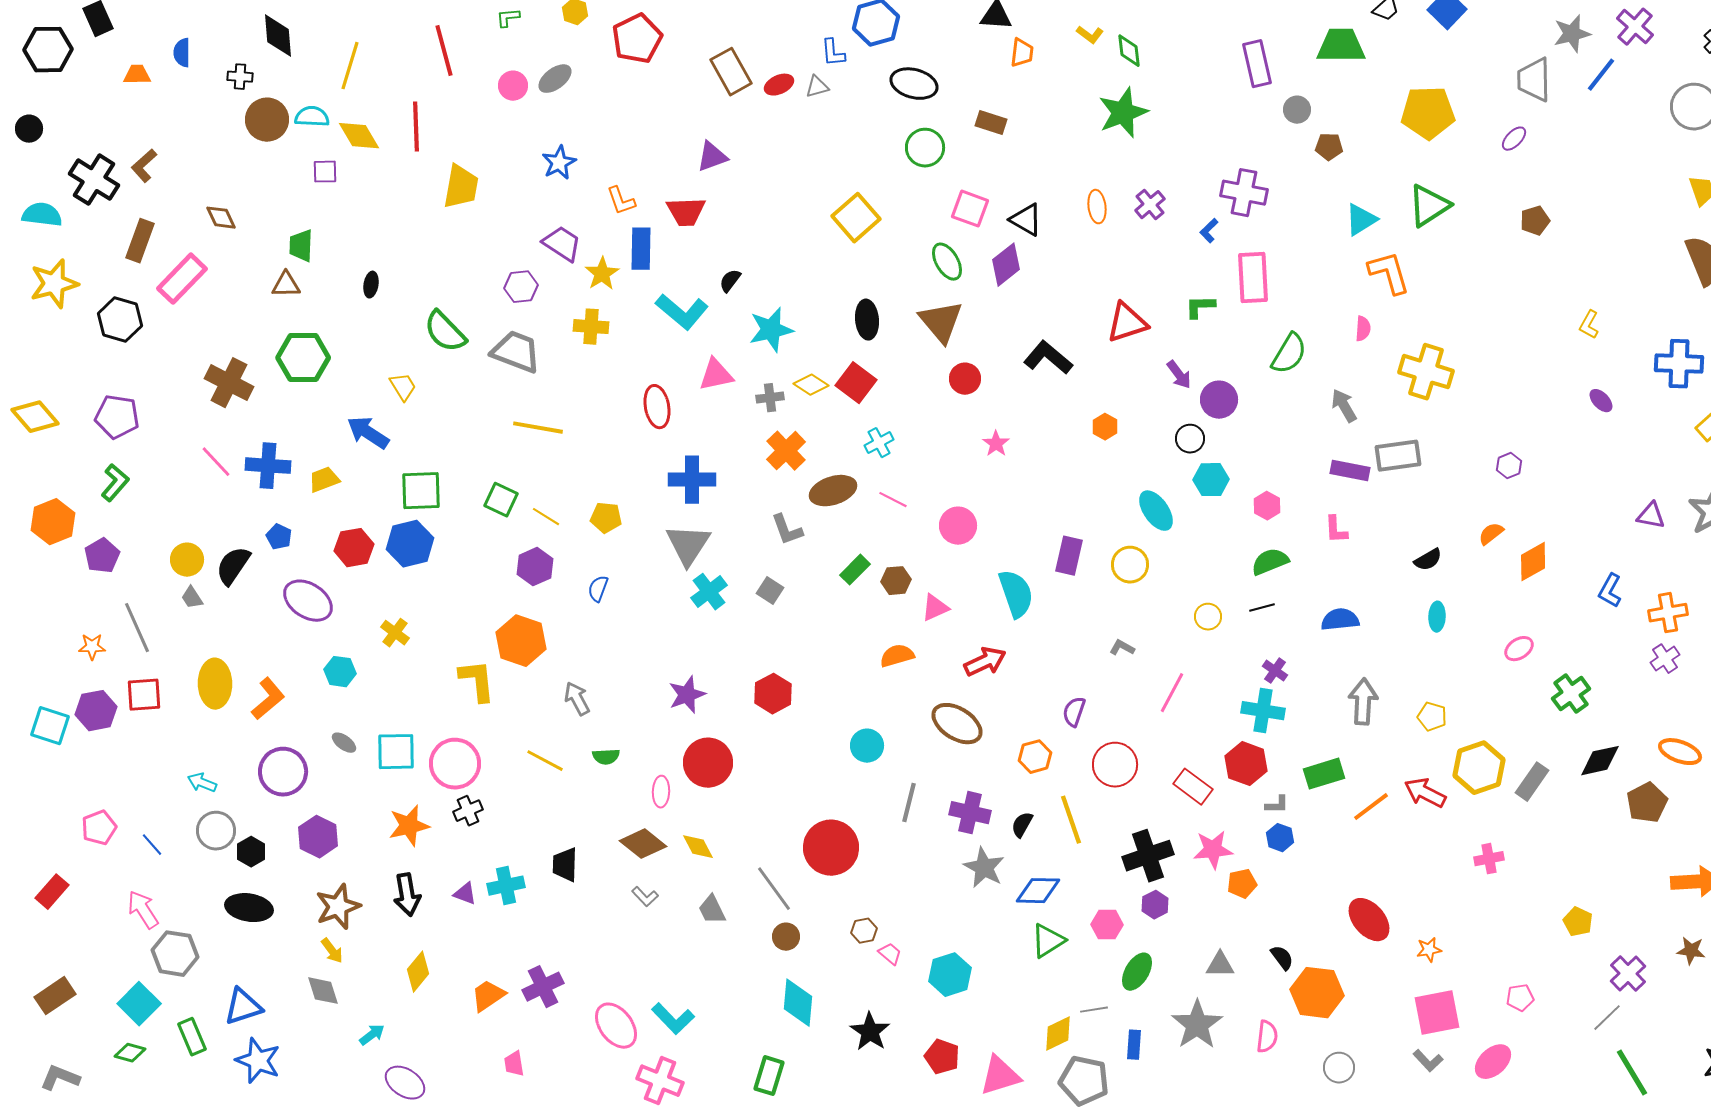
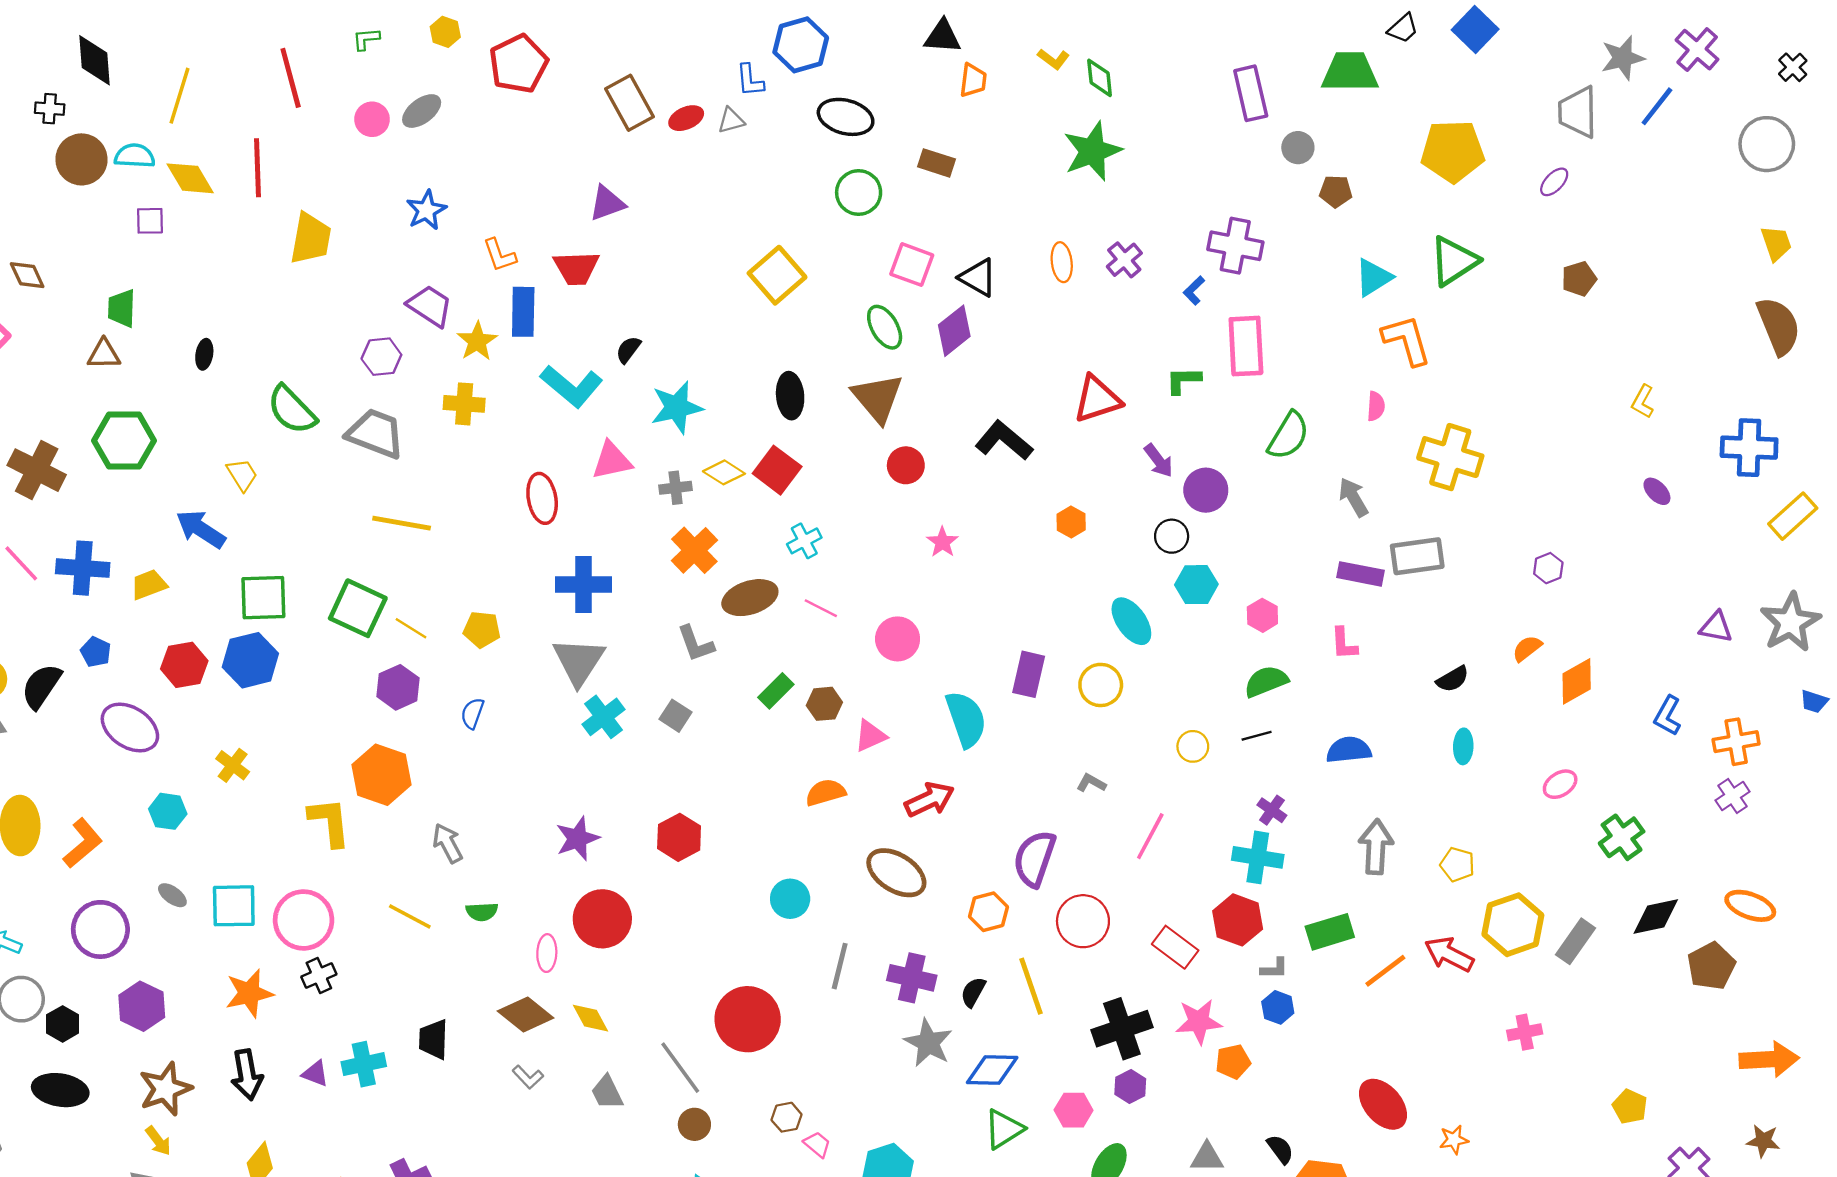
green square: (501, 500) -> (358, 608), size x1.4
purple semicircle: (1074, 712) -> (1035, 859), size x1.6

